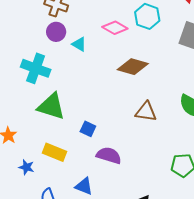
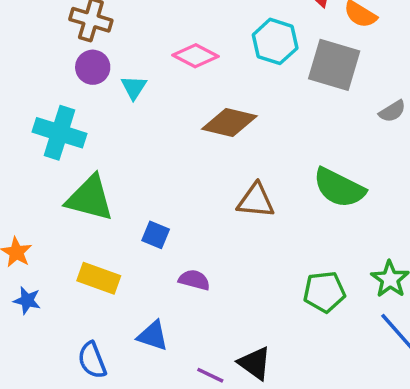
cyan hexagon: (147, 16) -> (275, 41), moved
cyan triangle: (79, 44) -> (134, 87), turned 35
purple semicircle: (109, 155) -> (194, 280), size x0.7
blue star: (26, 167) -> (27, 300), moved

